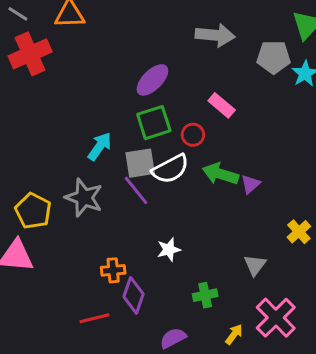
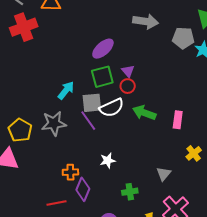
pink rectangle: (222, 105) -> (178, 120), moved, turned 54
purple triangle: (250, 184) -> (128, 71), moved, turned -32
gray star: (84, 198) -> (54, 123), turned -30

